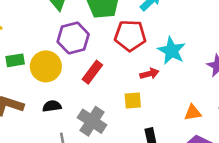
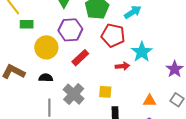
green rectangle: (15, 60) -> (27, 24), moved
yellow square: (133, 101) -> (105, 92), moved

